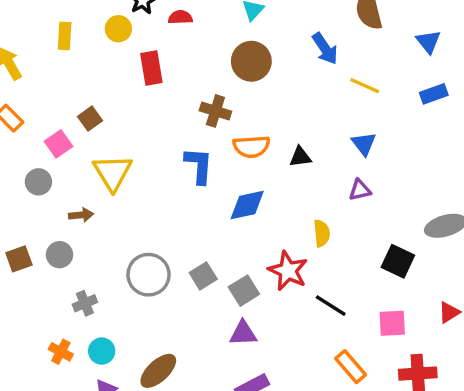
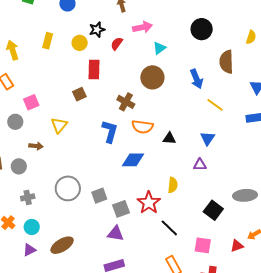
red semicircle: (180, 17) -> (117, 44), turned -64
brown square: (90, 119) -> (79, 94), moved
yellow triangle: (113, 173) -> (59, 125), size x0.7

